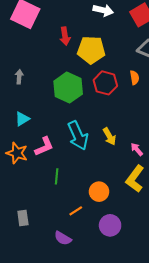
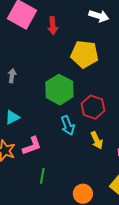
red arrow: (65, 36) -> (53, 26), moved
red hexagon: (105, 83) -> (93, 107), moved
cyan arrow: (78, 135) -> (68, 125), moved, size x0.7

